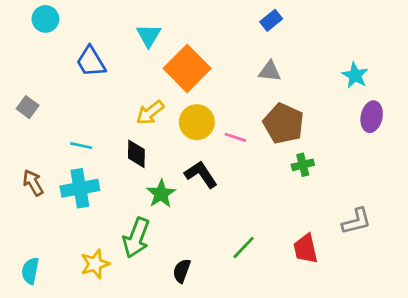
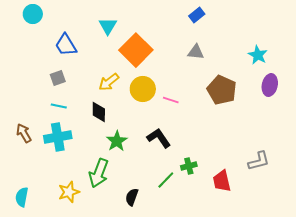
gray square: (28, 107) -> (58, 78), moved, turned 35
brown pentagon: (284, 124) -> (222, 90), moved
green cross: (303, 165) -> (189, 166), moved
black L-shape: (201, 174) -> (159, 138), moved
green line: (244, 247) -> (166, 180), moved

